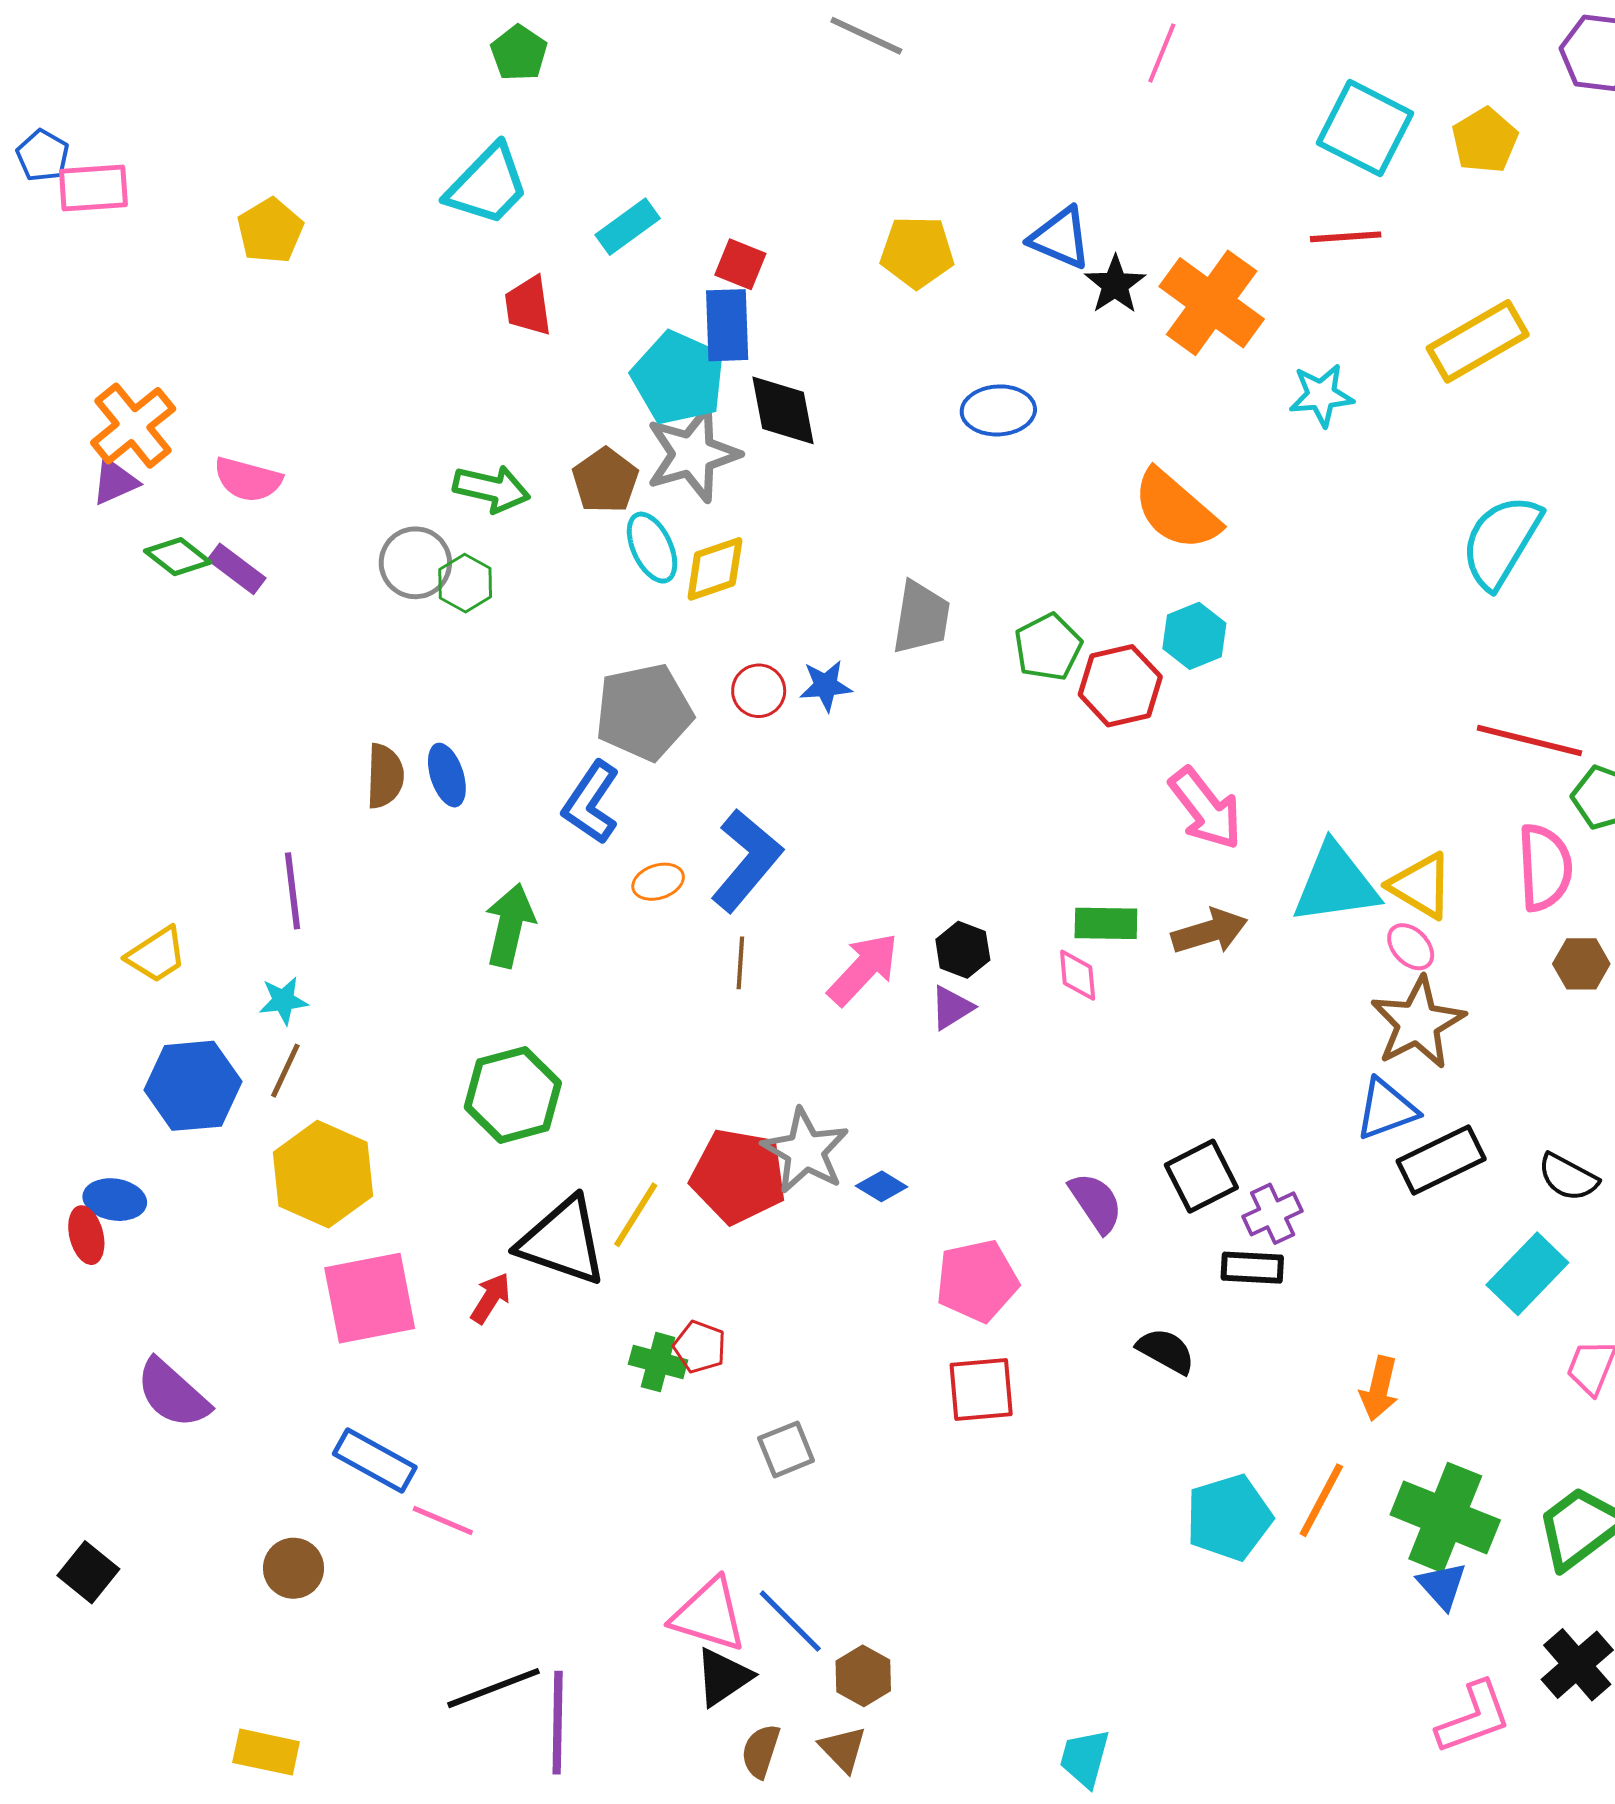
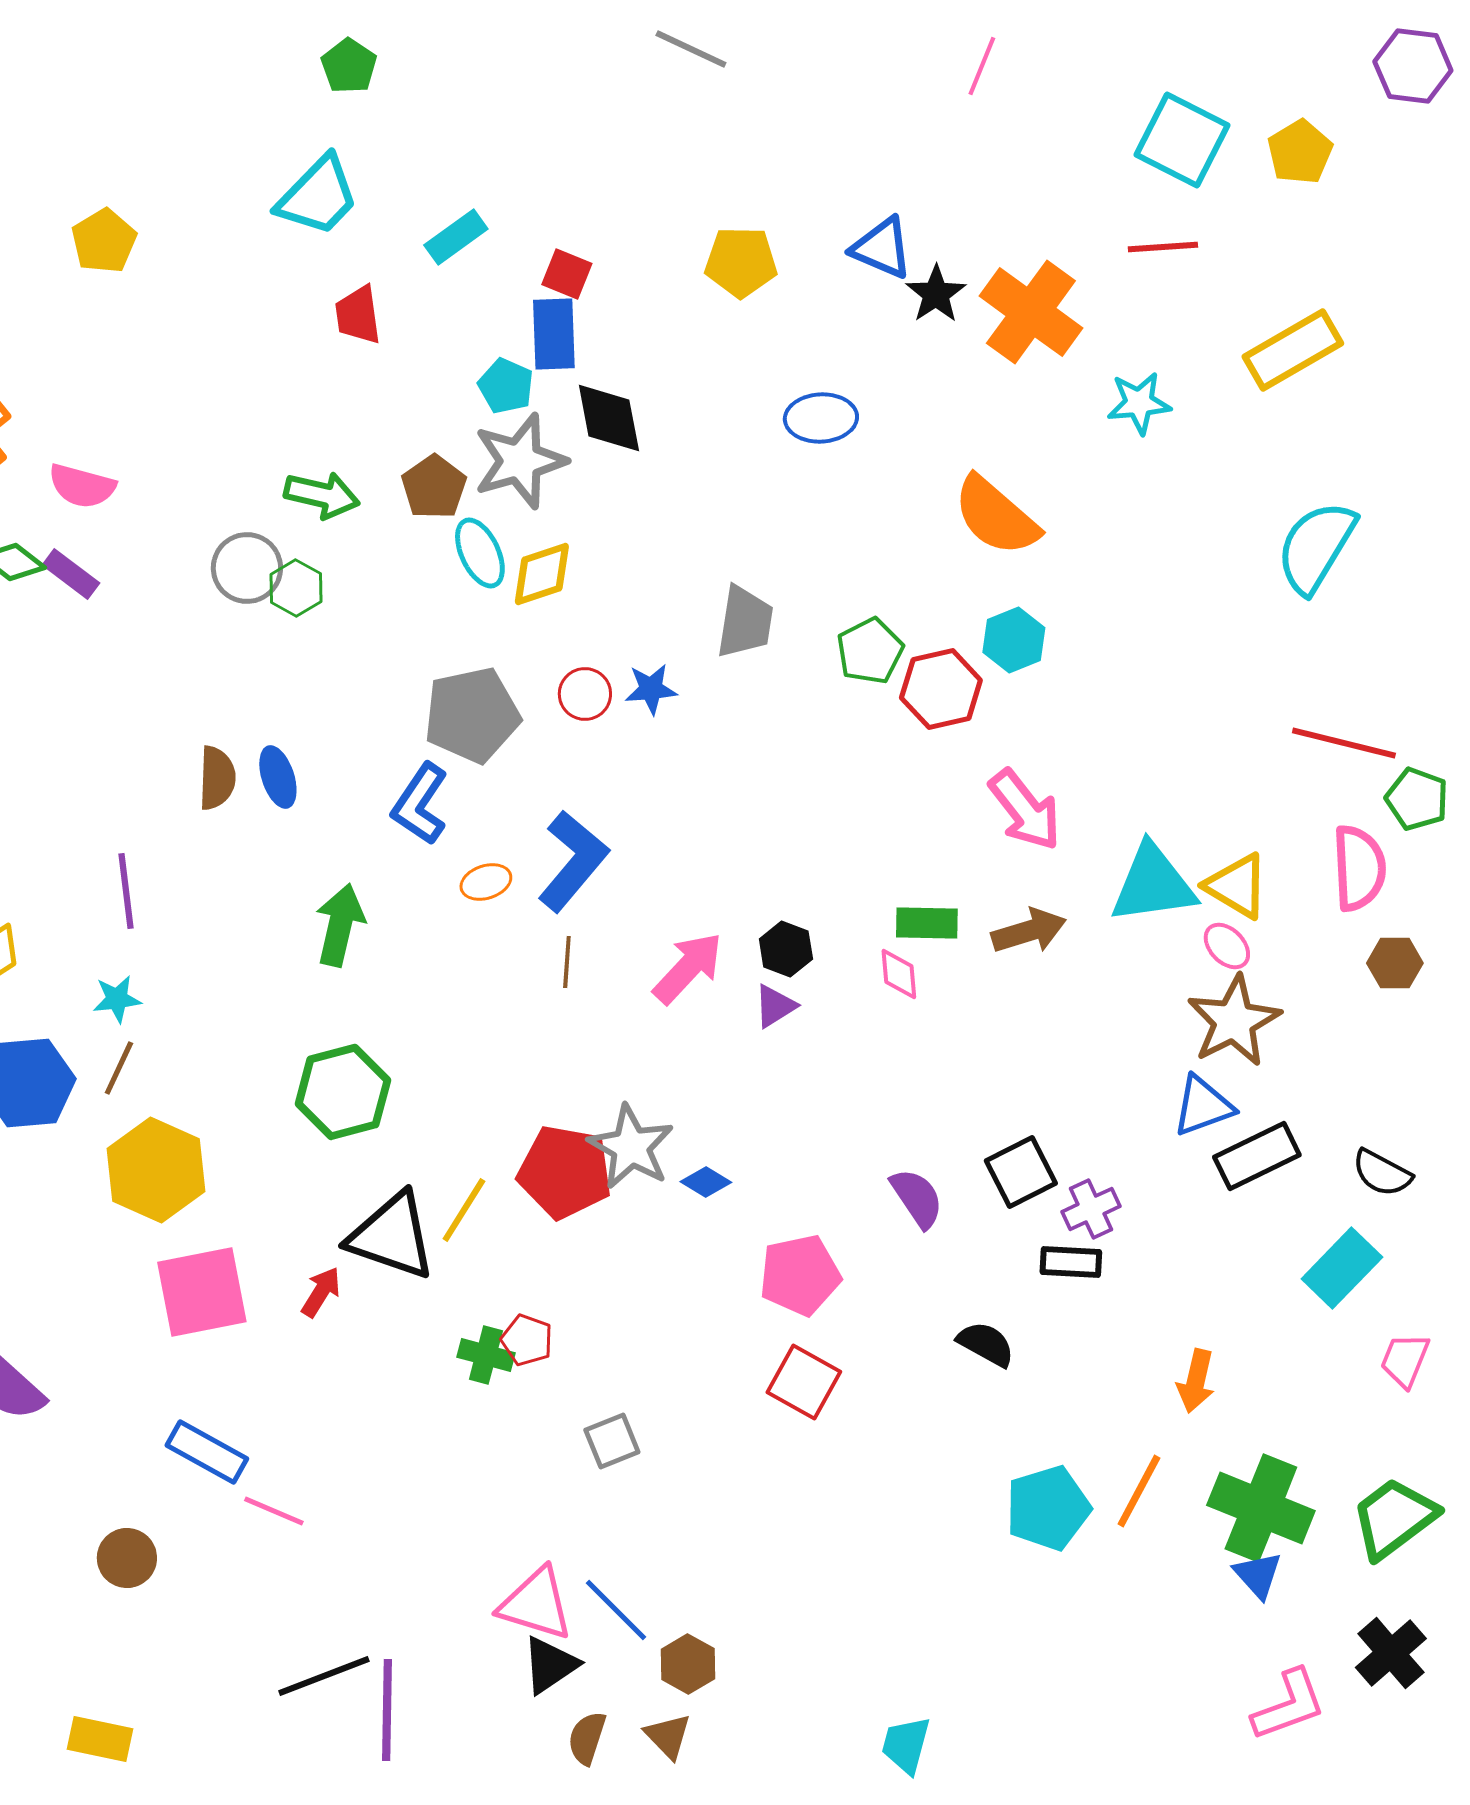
cyan pentagon: (678, 378) -> (506, 386), size x0.6
red square: (981, 1389) -> (804, 1382), turned 34

